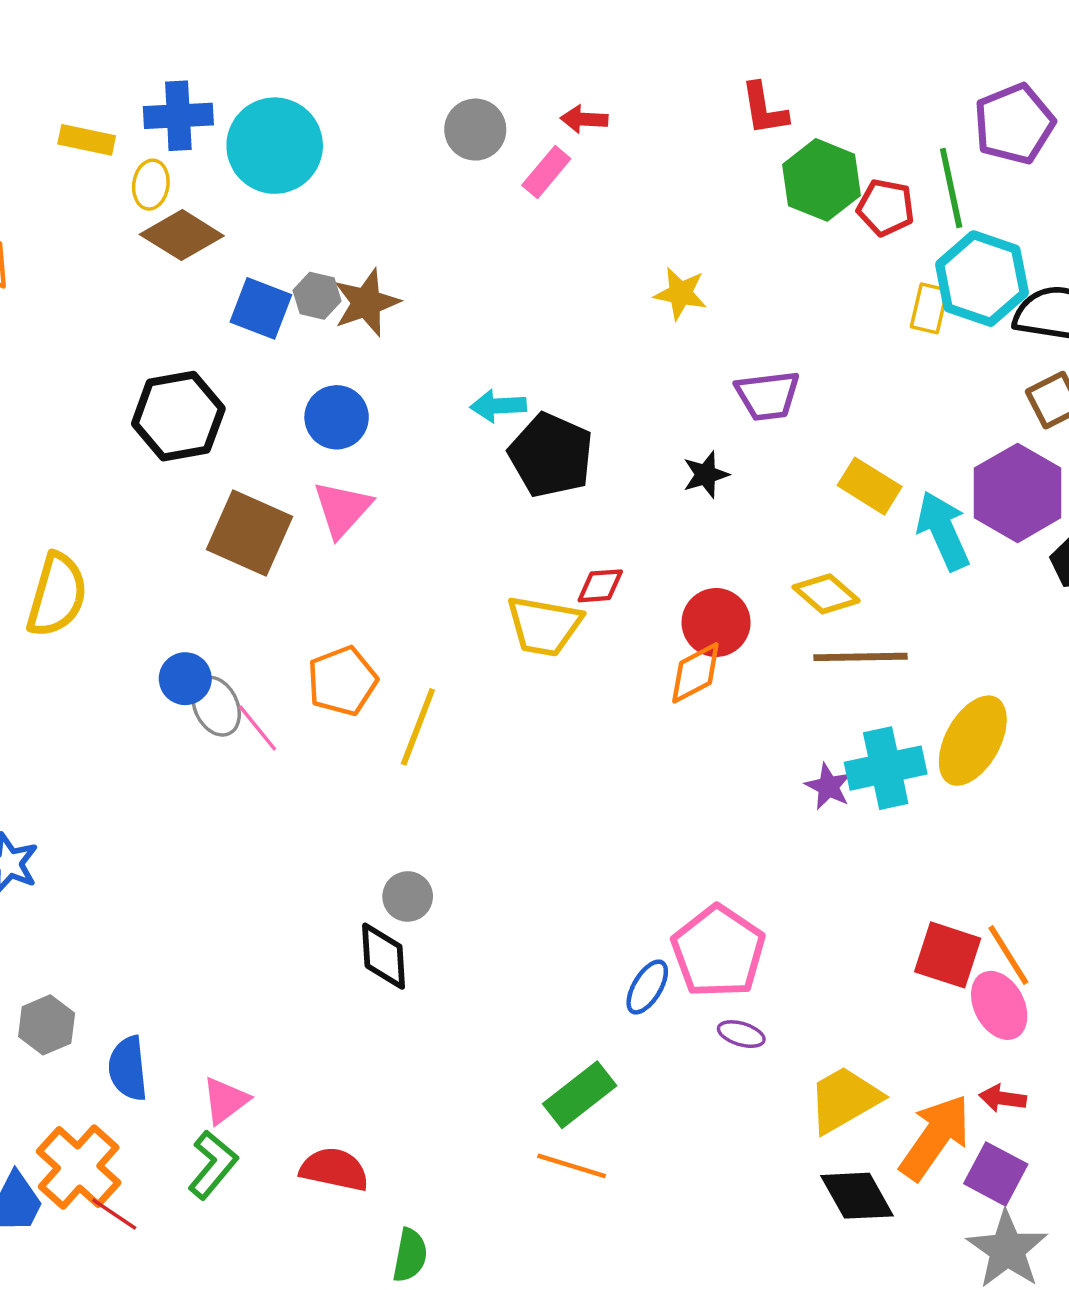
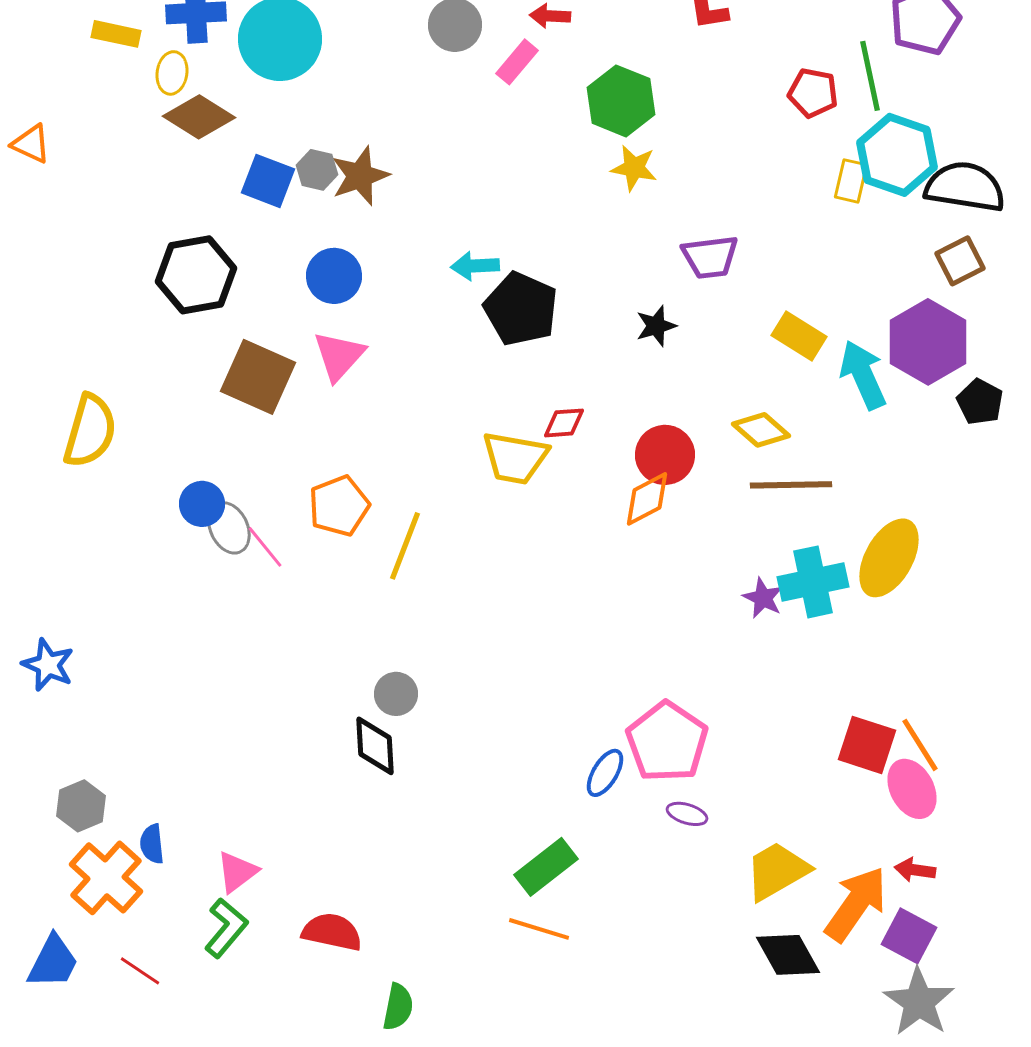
green hexagon: (821, 180) -> (621, 101), moved
blue semicircle: (128, 1068) -> (152, 844), size x0.7
orange cross: (79, 1167) -> (106, 878), moved

